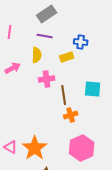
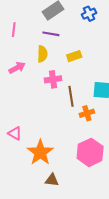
blue cross: (81, 42) -> (89, 14), moved, turned -32
orange cross: (71, 115) -> (87, 113), moved
pink triangle: (11, 147) -> (15, 133), moved

